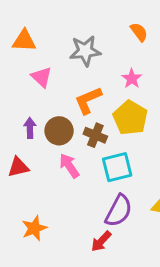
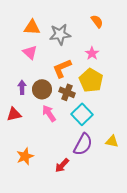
orange triangle: (24, 41) -> (32, 27), moved
cyan square: (117, 167) -> (82, 114), turned -30
red arrow: (101, 241) -> (62, 165), moved

